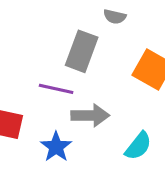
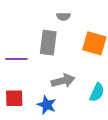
purple line: (56, 89) -> (16, 59), moved

